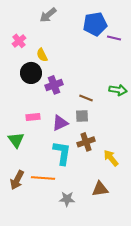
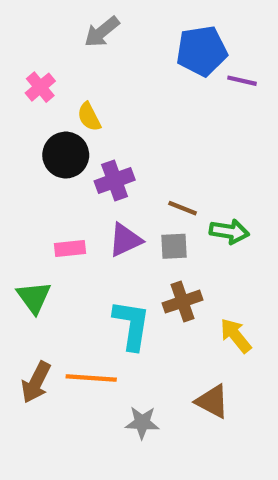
green arrow: (118, 90) -> (229, 231), moved
purple triangle: (60, 123) -> (125, 240), moved
brown triangle: (100, 189) -> (212, 401), turned 36

